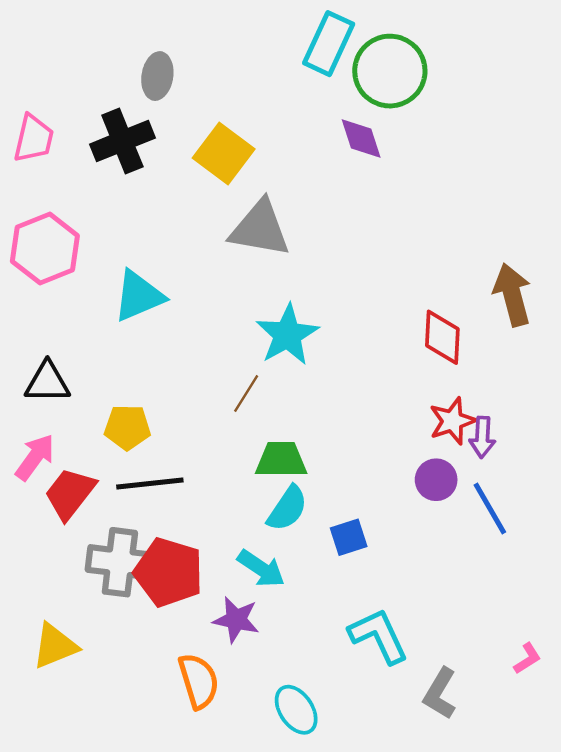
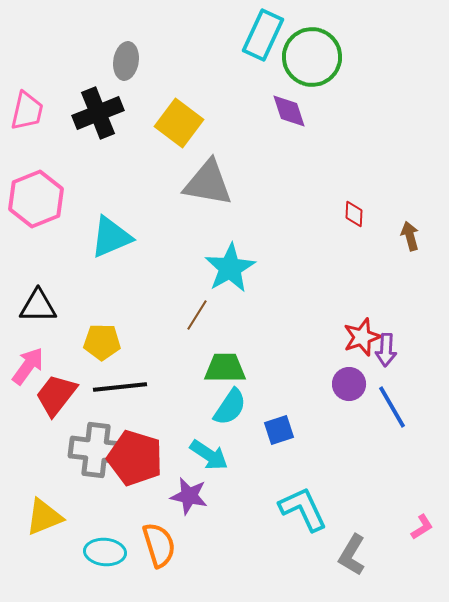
brown arrow: (512, 295) -> (410, 236), size x0.6
red diamond: (442, 337) -> (354, 214), moved, size x0.6
cyan ellipse: (296, 710) -> (105, 552), moved, turned -51

